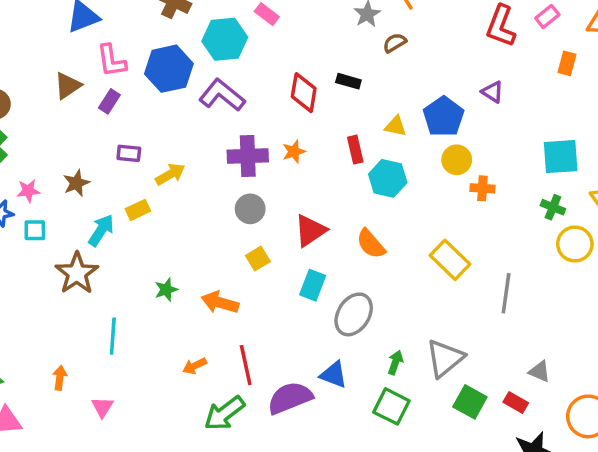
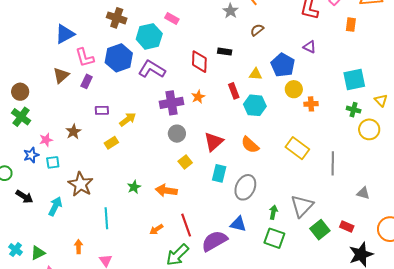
brown semicircle: (395, 43) -> (257, 30), moved
cyan arrow: (101, 230) -> (55, 206), moved
gray triangle: (539, 371) -> (363, 193), moved
green square: (470, 402) -> (320, 230), turned 30

